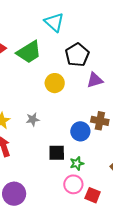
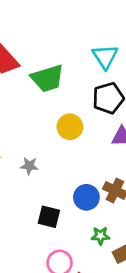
cyan triangle: (54, 22) -> (105, 57), moved
green star: (77, 163) -> (100, 236), moved

